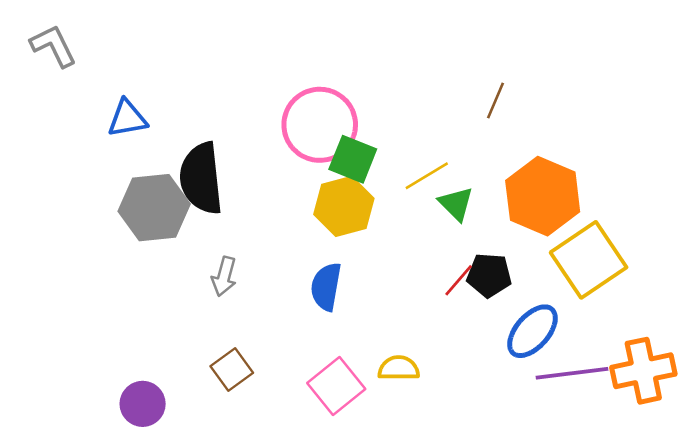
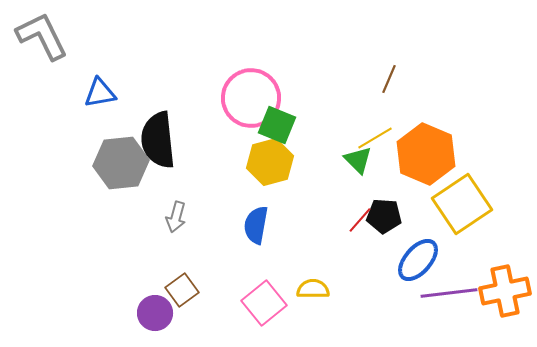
gray L-shape: (53, 46) -> (42, 36), size x1.4
yellow line: (427, 176) -> (375, 138), moved
purple circle: (143, 404) -> (155, 313), moved

